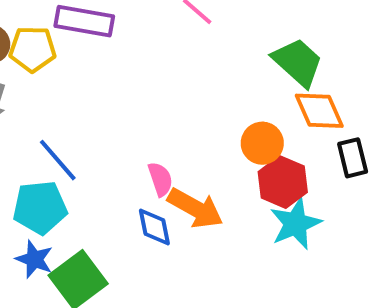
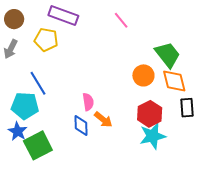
yellow pentagon: (33, 49) -> (46, 40), moved
orange circle: (262, 143) -> (143, 75), moved
orange arrow: (195, 208) -> (103, 120), size x0.7

